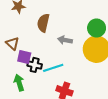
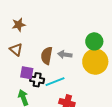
brown semicircle: (43, 23) -> (47, 56), moved
brown triangle: (12, 43) -> (16, 50), moved

